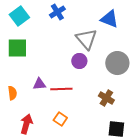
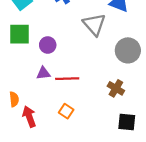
purple circle: (79, 61) -> (48, 45), moved
orange semicircle: (12, 93) -> (14, 99), moved
red arrow: (26, 124) -> (29, 117), turned -36

